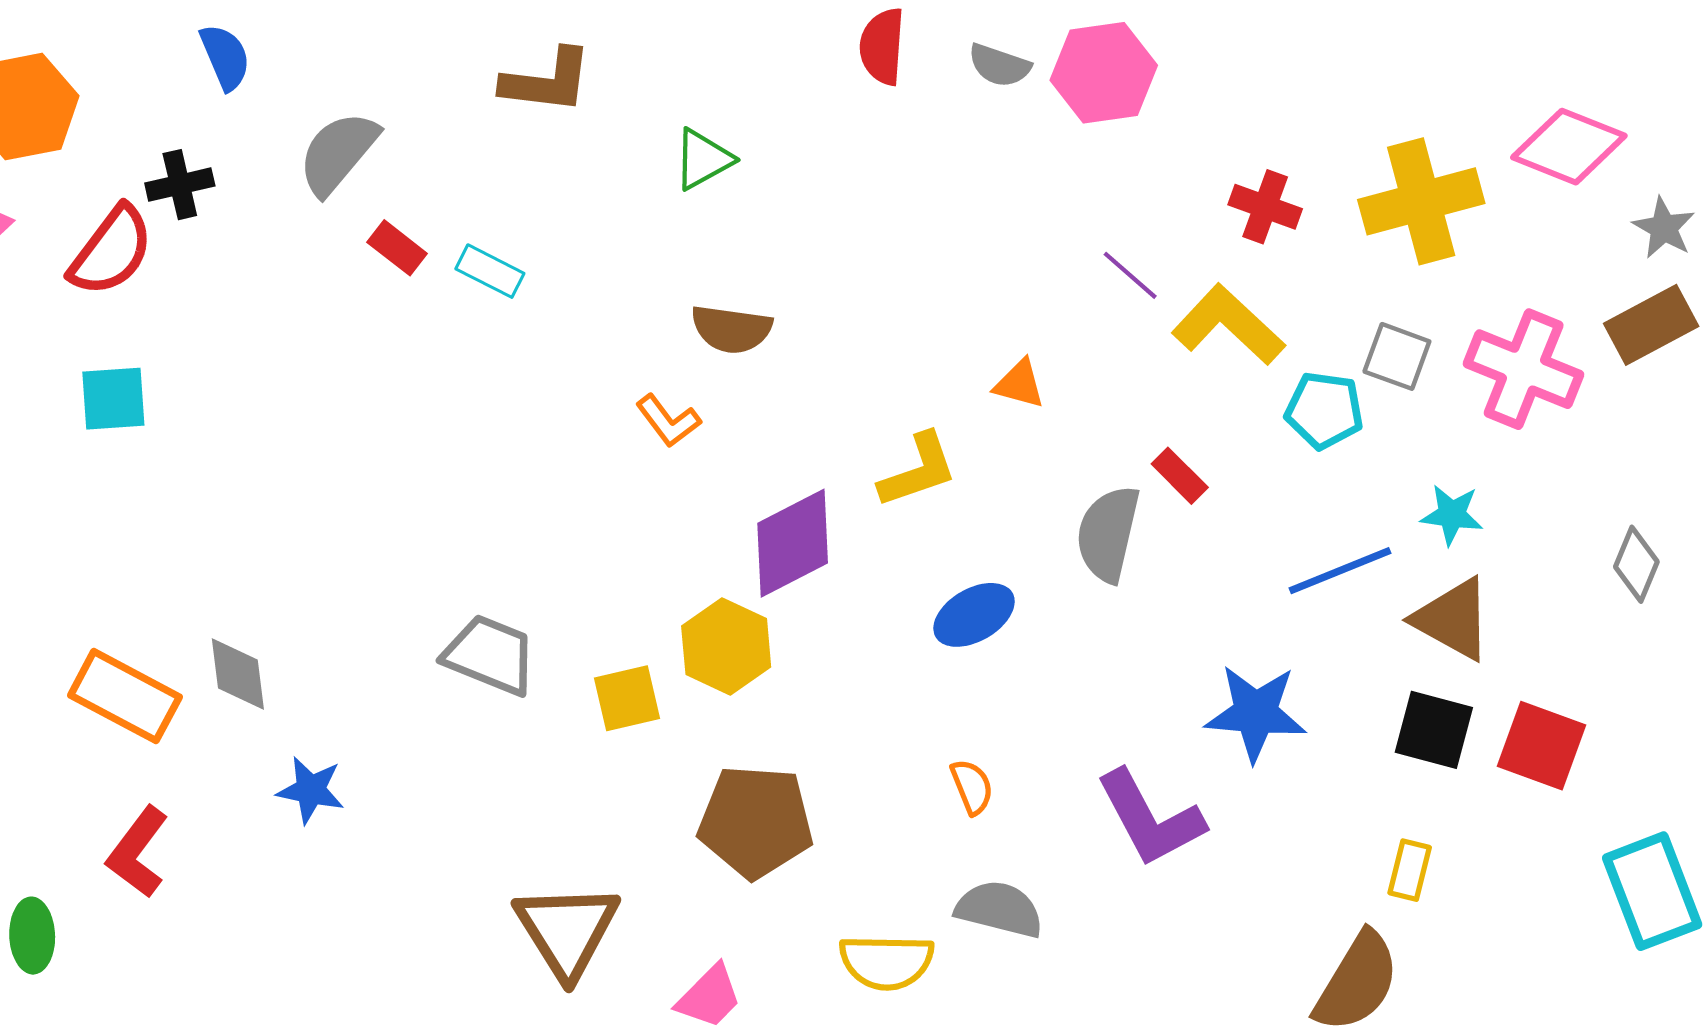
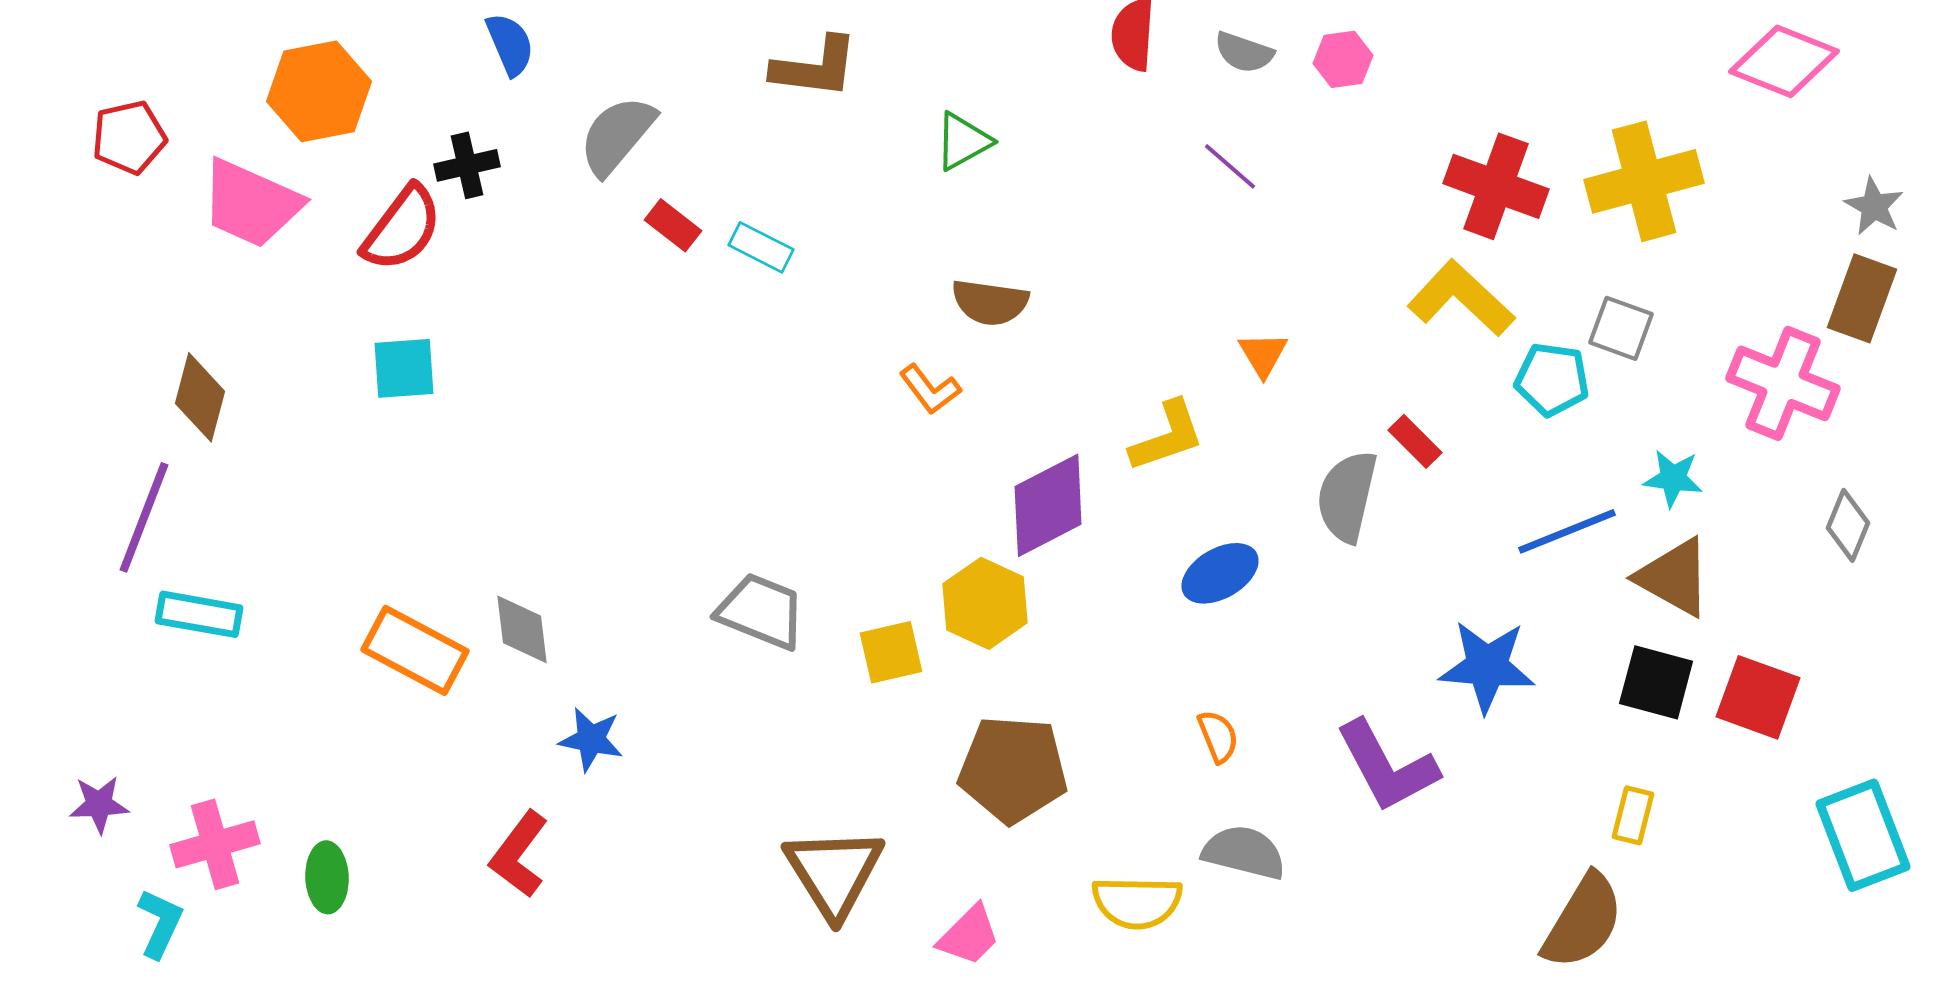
pink hexagon: (1104, 73) -> (1343, 59), size x0.6
pink diamond: (1569, 147) -> (1784, 61), moved
red cross: (1265, 207) -> (1496, 186), size x1.5
purple line: (1130, 275) -> (1230, 166), moved
brown rectangle: (1651, 325) -> (1862, 298), turned -42
pink cross: (1524, 369) -> (1783, 383), moved
orange triangle: (1019, 384) -> (1263, 354), turned 44
red L-shape: (138, 852) -> (519, 854), moved

